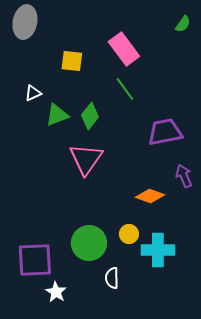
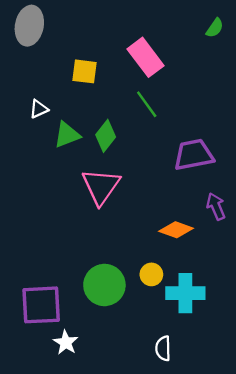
white semicircle: (112, 278) -> (163, 348), moved

